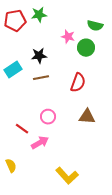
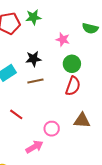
green circle: (86, 48) -> (72, 64), moved
pink circle: (48, 117) -> (52, 129), moved
red line: (22, 129) -> (16, 114), moved

